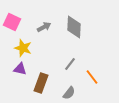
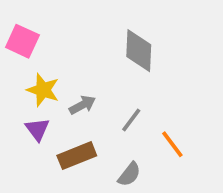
gray arrow: (44, 27) -> (82, 105), moved
purple triangle: (20, 69) -> (37, 129), turned 40
brown rectangle: (41, 83) -> (77, 156), turned 48

